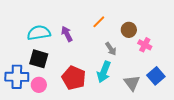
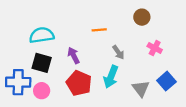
orange line: (99, 22) -> (99, 30), moved, turned 40
brown circle: (129, 30) -> (142, 17), moved
purple arrow: (67, 34) -> (74, 55), moved

